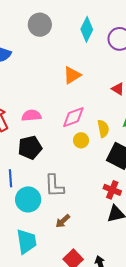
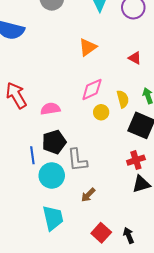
pink semicircle: (31, 116) -> (50, 109), moved
black pentagon: (30, 148) -> (54, 142), moved
red cross: (112, 190) -> (136, 160), turned -36

